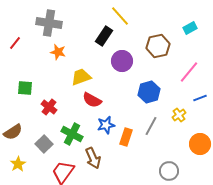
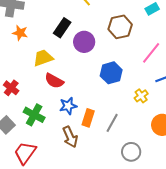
black rectangle: (104, 36) -> (62, 28), moved
gray line: (151, 126) -> (112, 123), moved
brown arrow: (93, 158) -> (70, 137), moved

